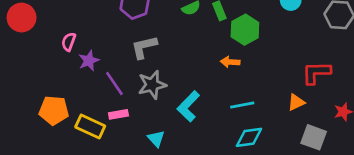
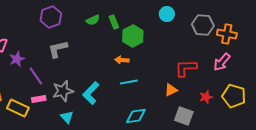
gray star: (152, 85) -> (63, 91), moved
cyan line: (242, 105) -> (129, 82), moved

